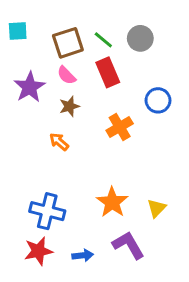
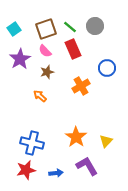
cyan square: (18, 31) -> (14, 29), moved, turned -32

